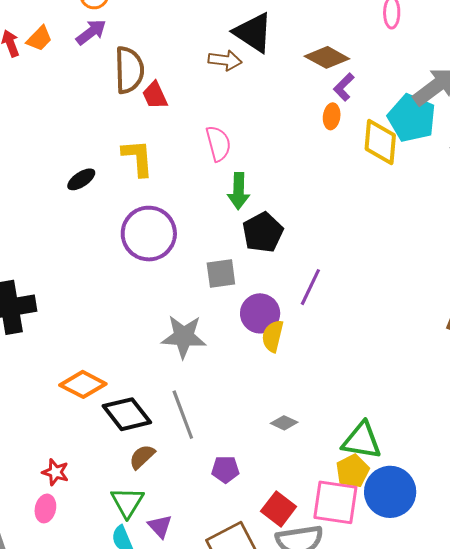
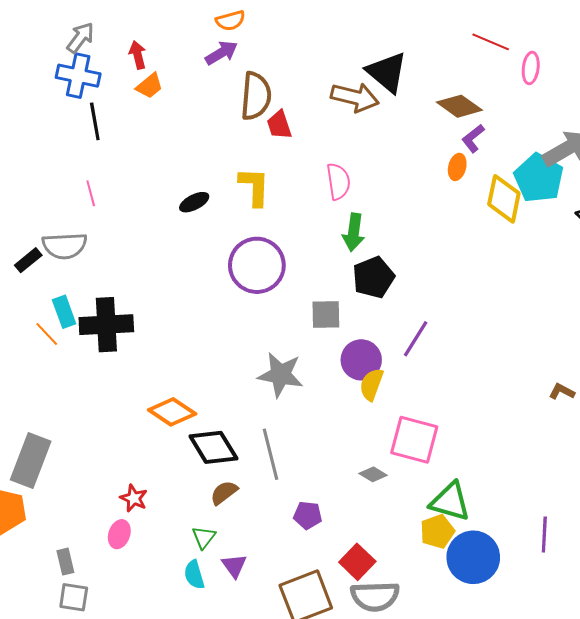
orange trapezoid: (39, 38) -> (149, 86), moved
brown arrow: (225, 60) -> (355, 97), size x1.4
green triangle: (127, 502) -> (204, 537), size x0.7
pink square: (335, 502) -> (414, 440), moved

